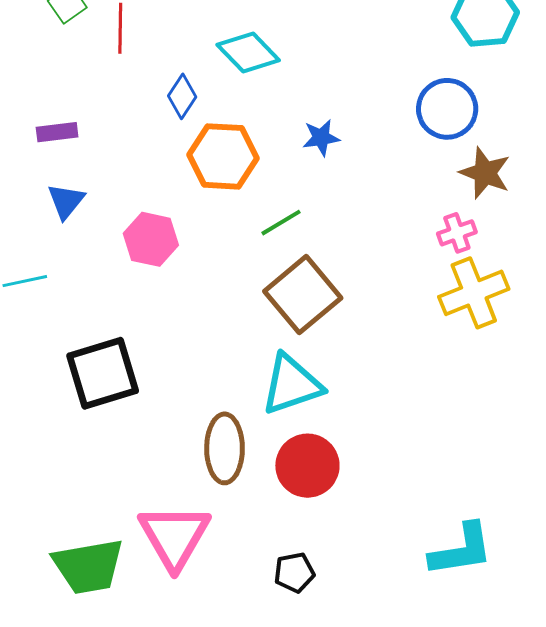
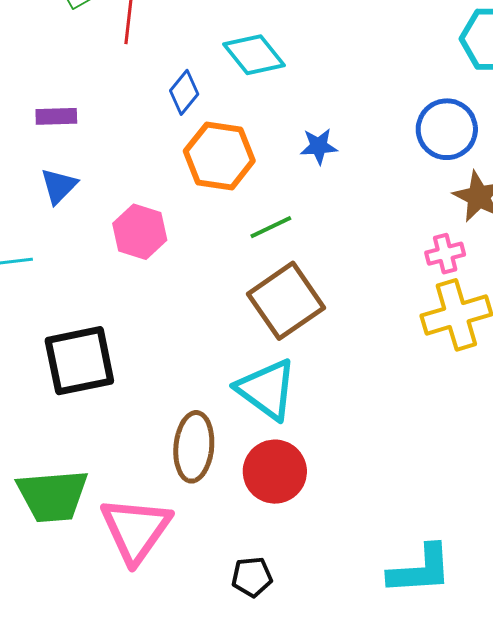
cyan triangle: (292, 385) -> (267, 389), turned 50
green trapezoid: (88, 566) -> (53, 496), moved

